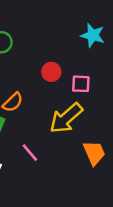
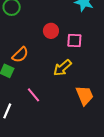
yellow arrow: (66, 118) -> (62, 68), size x0.7

